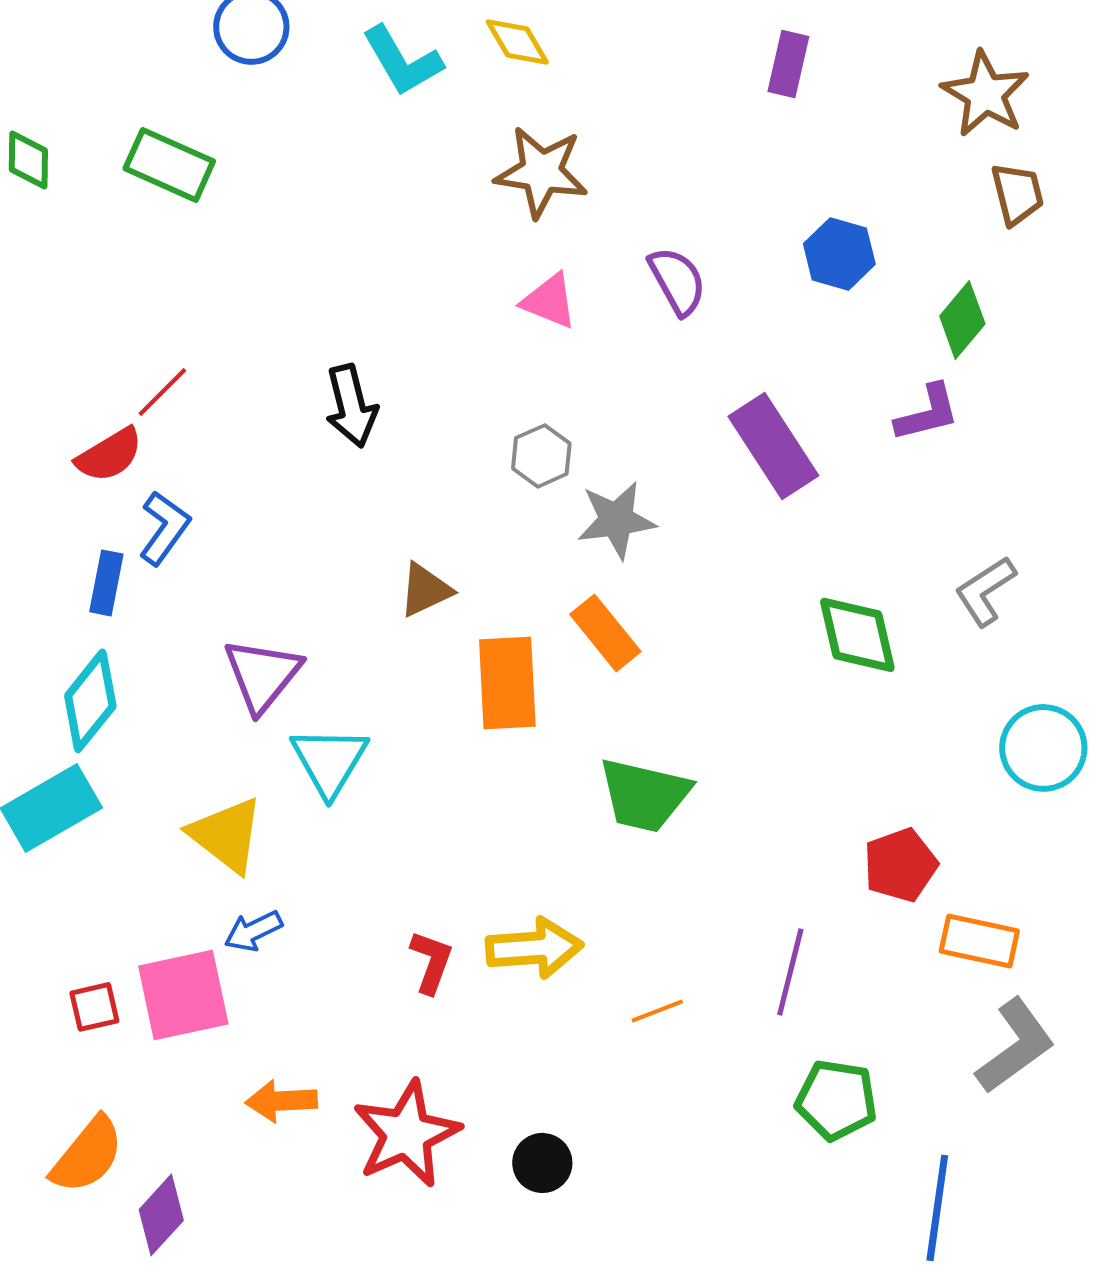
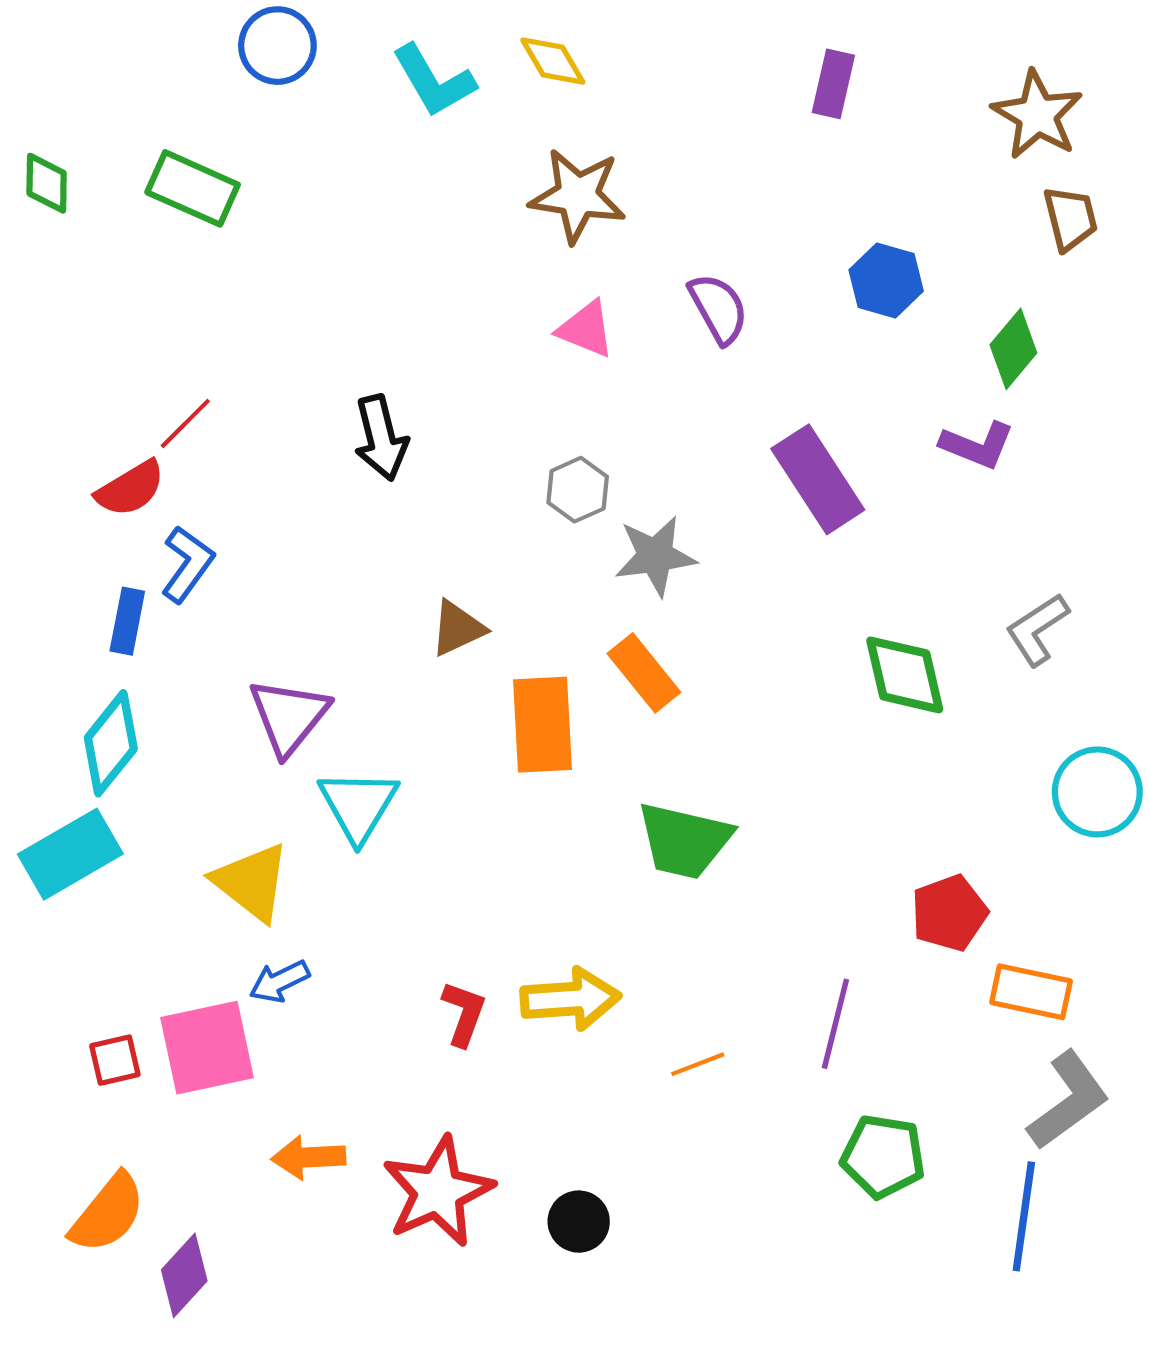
purple L-shape: (927, 413) -> (977, 445), turned 36
blue line: (937, 1208) -> (1024, 1216), moved

